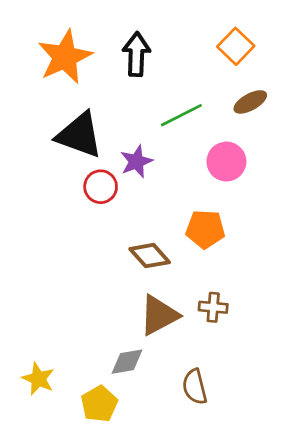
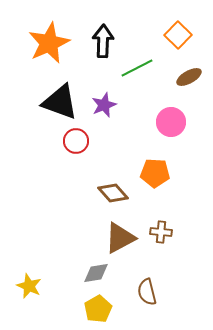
green line: (181, 115) -> (137, 68), moved
purple star: (136, 162) -> (104, 105), moved
yellow pentagon: (99, 404) -> (98, 309), moved

